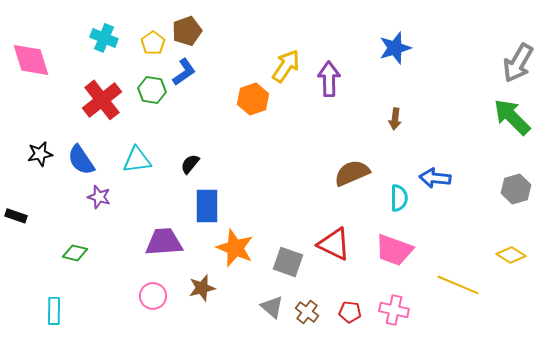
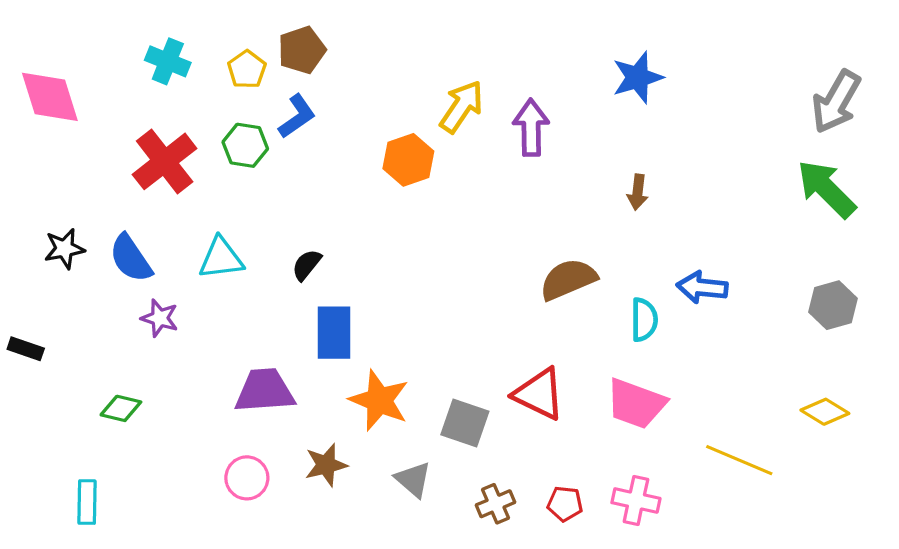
gray triangle: (272, 307) -> (413, 480), moved
brown cross: (307, 312) -> (496, 504), turned 30

